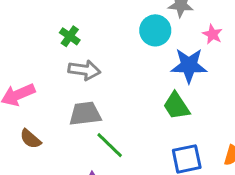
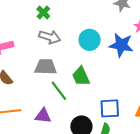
cyan circle: (155, 30) -> (90, 40), moved
green trapezoid: (176, 106) -> (81, 76), moved

